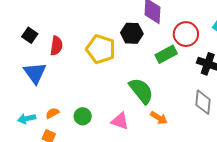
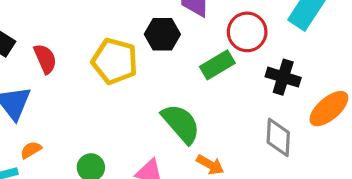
red semicircle: (56, 46) -> (45, 59), turned -30
orange semicircle: (52, 113) -> (31, 150), moved

